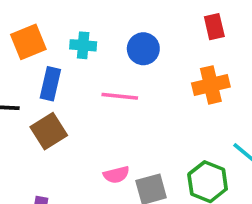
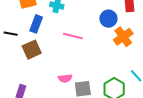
blue circle: (143, 49) -> (108, 19), moved
orange cross: (211, 85) -> (123, 37), turned -30

